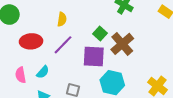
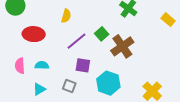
purple line: (63, 45) -> (76, 41), moved
purple square: (94, 57) -> (83, 65), moved, size x0.7
cyan semicircle: (43, 72) -> (42, 65), turned -136

